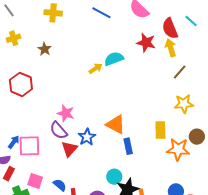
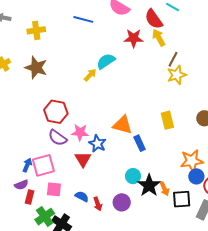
brown star: (45, 49) -> (36, 68), size x1.6
red hexagon: (21, 84) -> (56, 112), moved
yellow star: (184, 104) -> (177, 75), moved
pink star: (66, 113) -> (80, 132), moved
purple semicircle: (59, 130) -> (58, 138), moved
orange star: (178, 149) -> (192, 161), moved
pink square: (35, 181) -> (54, 189), moved

